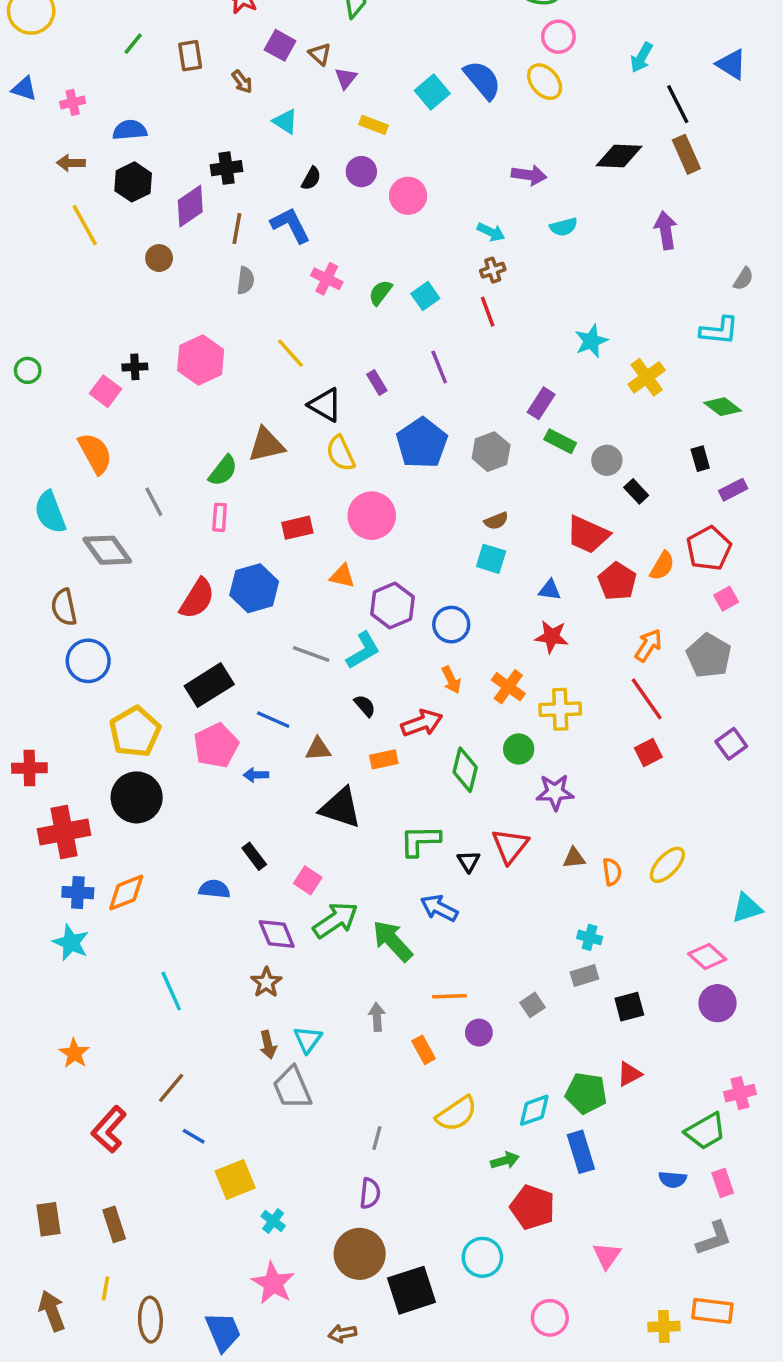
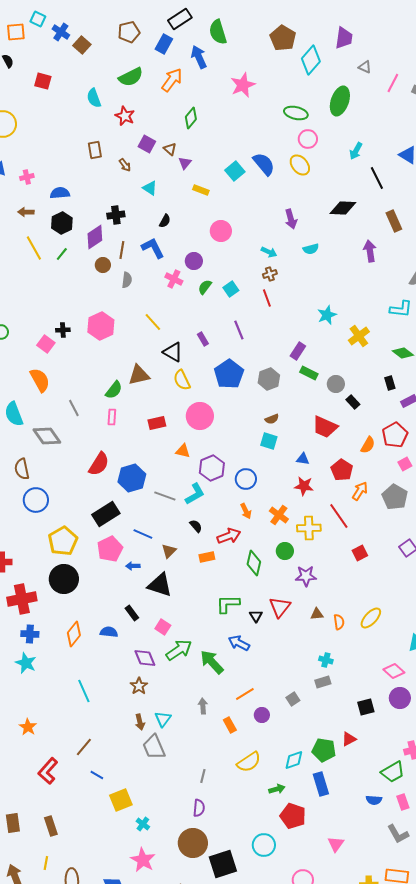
green line: (133, 44) -> (62, 254), moved
brown rectangle: (686, 154) -> (394, 221), moved
purple circle: (361, 172) -> (194, 261), moved
purple arrow: (529, 175) -> (291, 219), turned 66
brown circle: (159, 258) -> (103, 265), moved
red pentagon: (617, 581) -> (342, 470), moved
blue hexagon: (254, 588) -> (132, 478), moved
red line: (647, 699) -> (339, 516), moved
brown triangle: (318, 749) -> (169, 551), turned -42
black triangle: (341, 808) -> (160, 585), moved
orange diamond: (126, 893) -> (74, 634), moved, turned -30
orange line: (450, 996) -> (245, 694), turned -30
black square: (629, 1007) -> (366, 707), moved
gray L-shape: (714, 1238) -> (398, 834), turned 80

